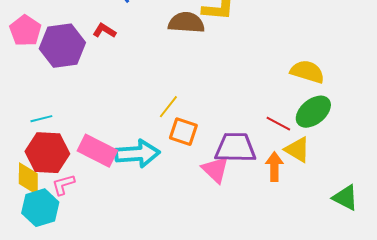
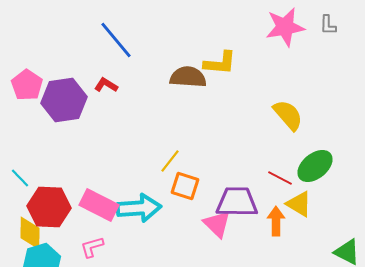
yellow semicircle: (307, 72) -> (288, 115), moved, turned 32
cyan line: (41, 119) -> (20, 178), moved, turned 60
pink L-shape: (63, 185) -> (92, 247), moved

